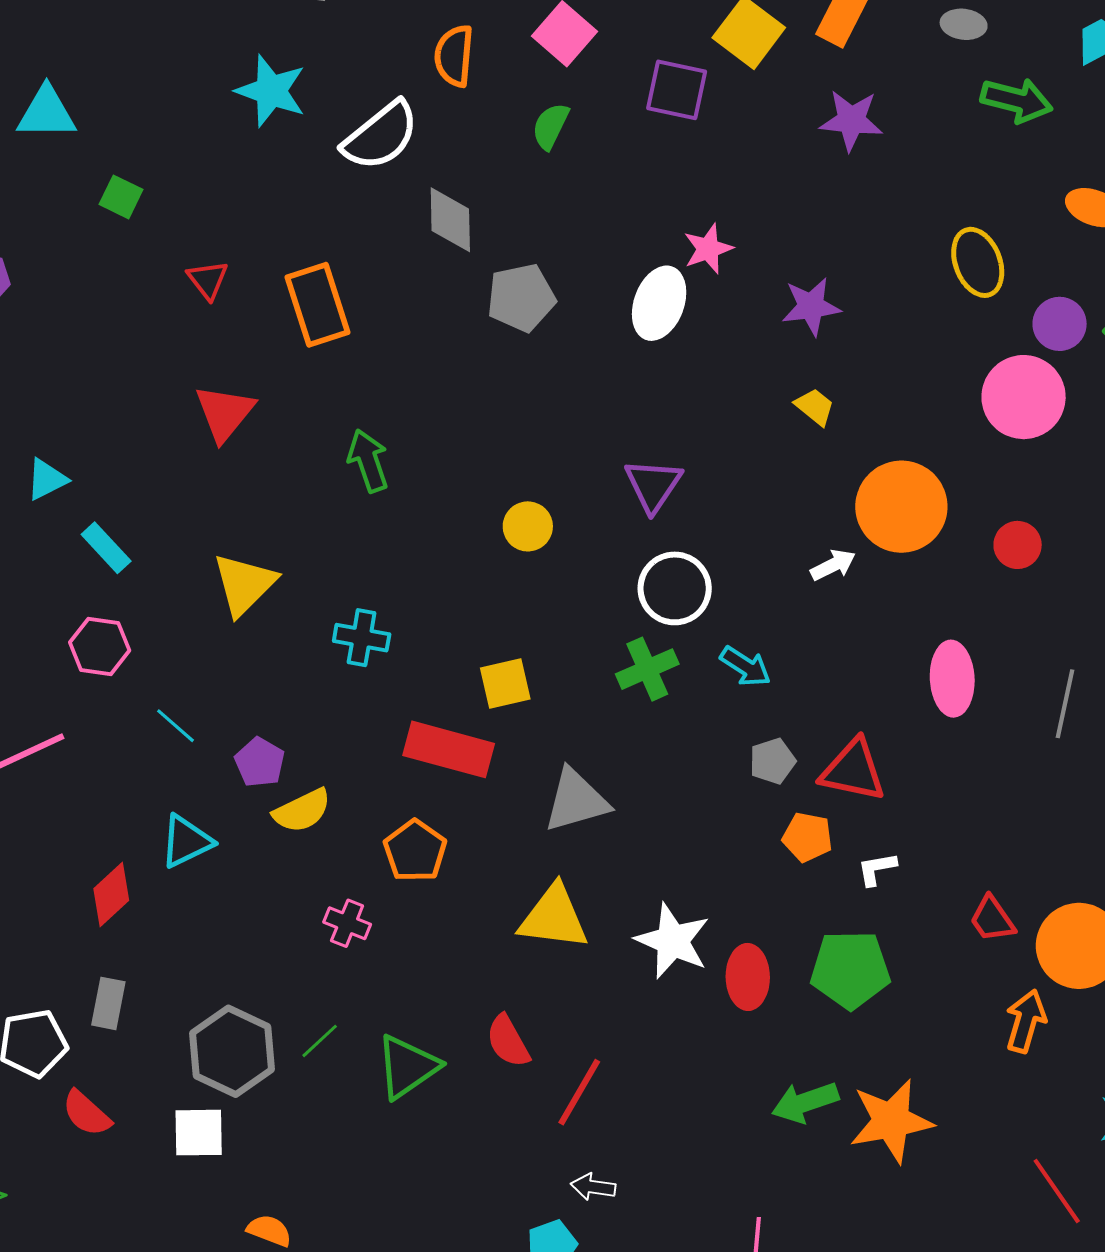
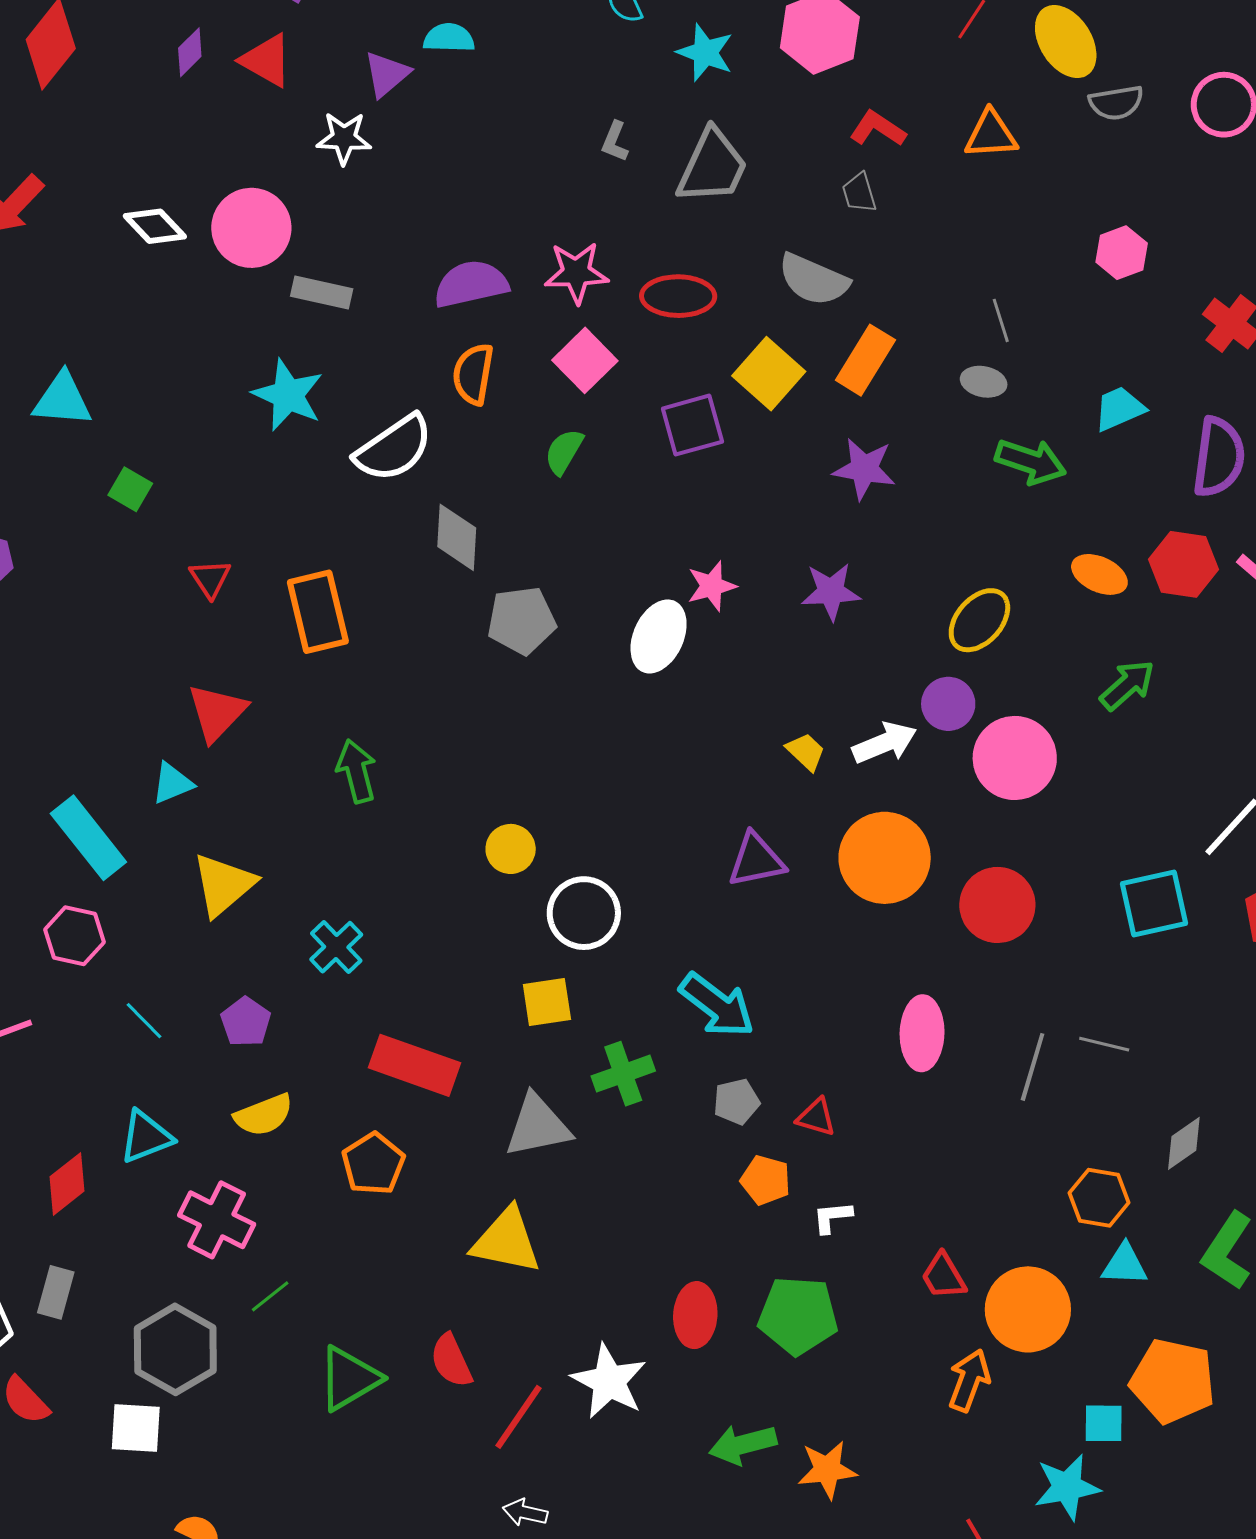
purple square: (677, 90) -> (692, 425), turned -32
yellow ellipse: (978, 262) -> (979, 620), turned 58
purple star: (811, 306) -> (831, 592), moved
purple circle: (1060, 324) -> (948, 704), moved
cyan triangle: (47, 479) -> (172, 783), moved
purple triangle: (653, 485) -> (756, 860), moved, turned 40
red circle: (1018, 545) -> (997, 905), size x1.6
cyan rectangle: (106, 548) -> (88, 838), size x1.6
white arrow: (833, 565) -> (885, 743), moved, size x1.4
white circle: (675, 588) -> (584, 913), moved
cyan cross: (362, 638) -> (336, 947), turned 32
cyan arrow: (746, 666) -> (717, 1005), size x1.5
green cross: (647, 669) -> (623, 1074), moved
yellow square: (505, 683) -> (547, 1002), moved
purple pentagon: (260, 762) -> (246, 1022), moved
red triangle: (853, 770) -> (816, 1117), size x0.6
pink cross: (347, 923) -> (217, 1220), moved, size x1.6
white star: (673, 941) -> (609, 1381), moved
green line: (320, 1041) -> (270, 1296), moved
orange star: (891, 1121) -> (827, 1470), size x0.7

